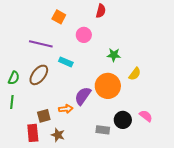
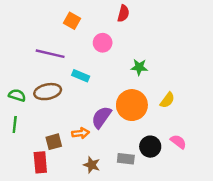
yellow semicircle: (135, 74) -> (167, 100), moved
brown ellipse: (39, 75) -> (48, 92), turned 40
green semicircle: (14, 78) -> (17, 95), turned -96
brown star: (58, 135) -> (92, 165), moved

